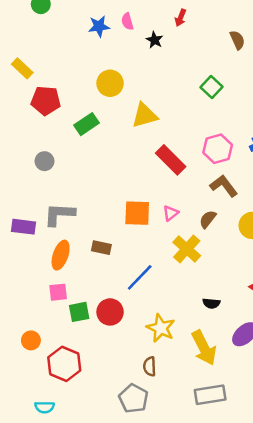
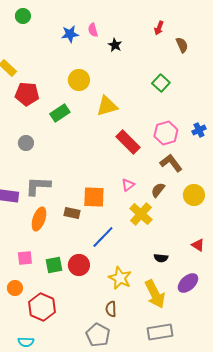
red arrow: (181, 18) -> (159, 28), moved
orange square: (137, 213) -> (94, 197), moved
pink square: (58, 292) -> (25, 258), moved

